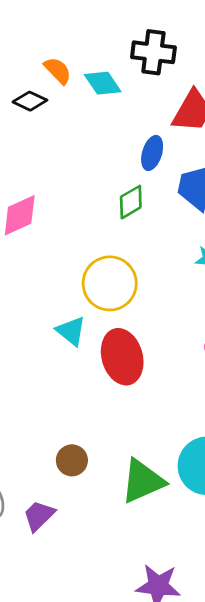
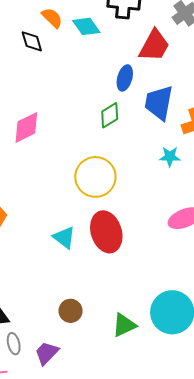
black diamond: (30, 101) -> (32, 41), turned 50
cyan triangle: (71, 331) -> (64, 237), moved
green triangle: (143, 481) -> (124, 325), size x0.7

